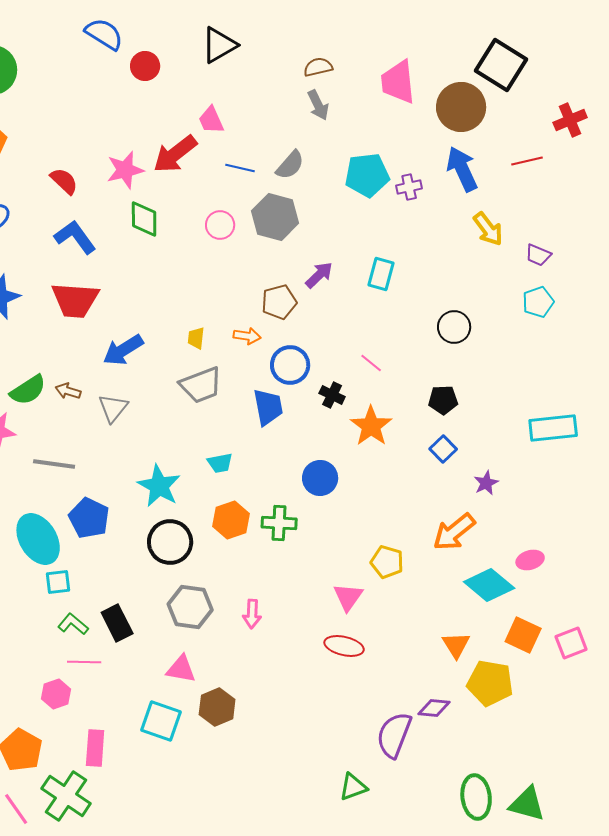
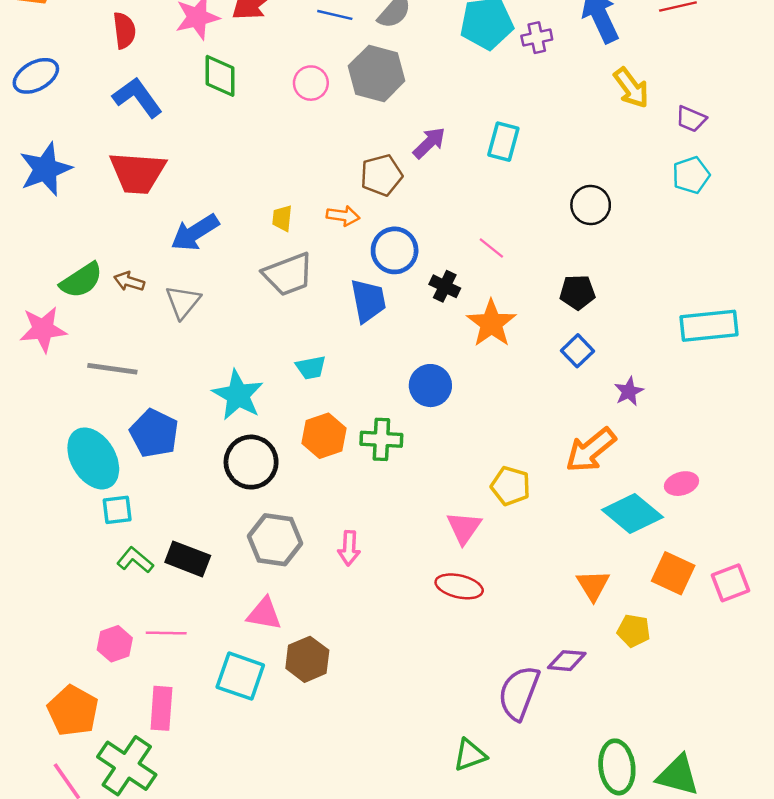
red semicircle: (64, 181) -> (124, 30), turned 40
black rectangle: (117, 623) -> (188, 559), turned -42
pink line: (84, 662) -> (166, 633), moved
yellow pentagon: (490, 683) -> (634, 631), size x0.6

